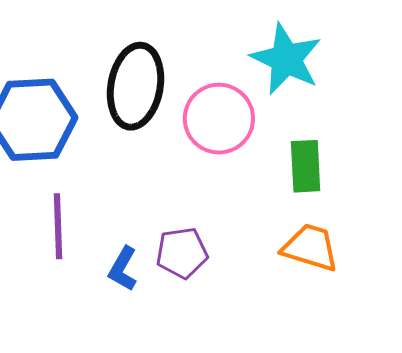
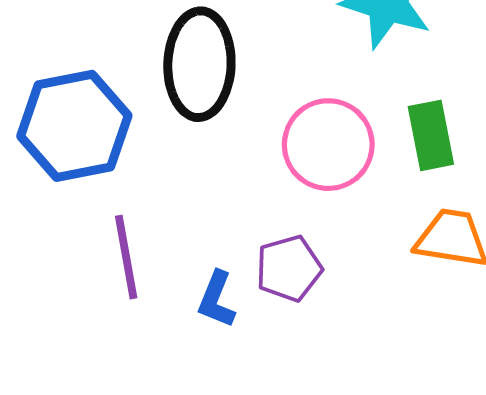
pink circle: (219, 119) -> (328, 145), moved

